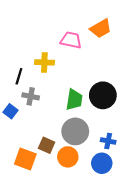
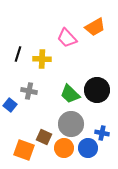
pink trapezoid: (71, 40) -> (67, 38), turned -145
black line: (19, 76) -> (18, 54), moved
green trapezoid: (74, 100) -> (70, 94), turned 125
blue circle: (102, 163) -> (88, 148), moved

